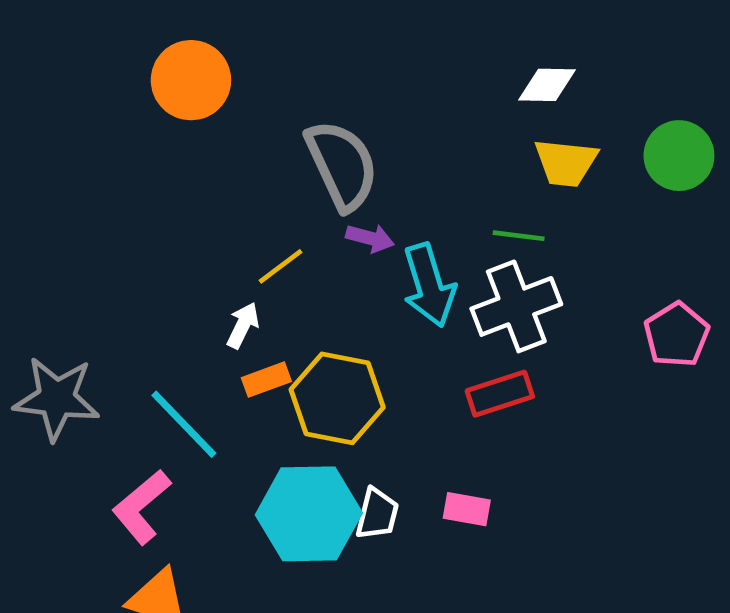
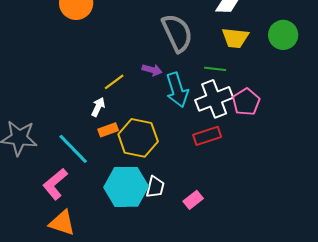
gray semicircle: (342, 165) -> (177, 33), moved
pink pentagon: (677, 335) -> (246, 102), moved
pink rectangle: (467, 509) -> (193, 200), moved, turned -48

